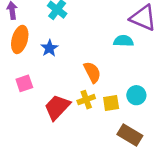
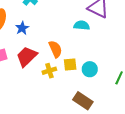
yellow square: (111, 103) -> (70, 64), moved
red trapezoid: (57, 107) -> (27, 57), moved

